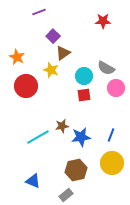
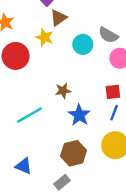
red square: (84, 95) -> (113, 92), moved
brown star: (62, 126) -> (63, 91), moved
blue star: (81, 137) -> (79, 115), turned -30

